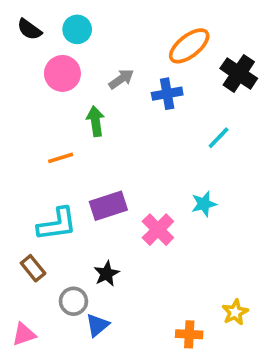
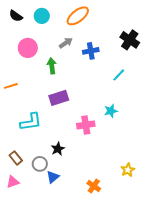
orange ellipse: (189, 46) -> (78, 16), moved
pink circle: (62, 73) -> (28, 48), moved
orange line: (61, 158) -> (11, 86), moved
purple rectangle: (108, 206) -> (59, 98), moved
pink cross: (158, 230) -> (86, 125), turned 36
brown rectangle: (33, 268) -> (16, 158), moved
orange cross: (189, 334) -> (94, 186), moved, turned 32

